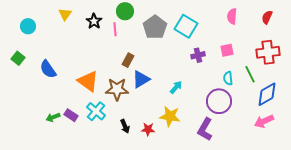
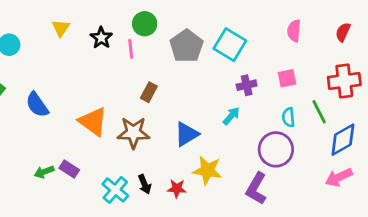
blue triangle: (141, 79) -> (187, 134), moved
cyan arrow: (176, 87) -> (231, 116), moved
cyan cross: (96, 111) -> (115, 190), moved

